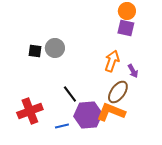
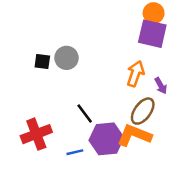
purple square: (126, 28) -> (152, 34), size x1.4

